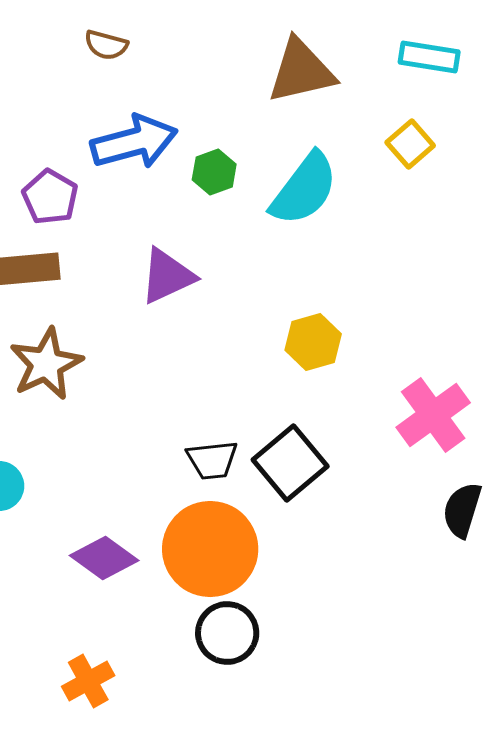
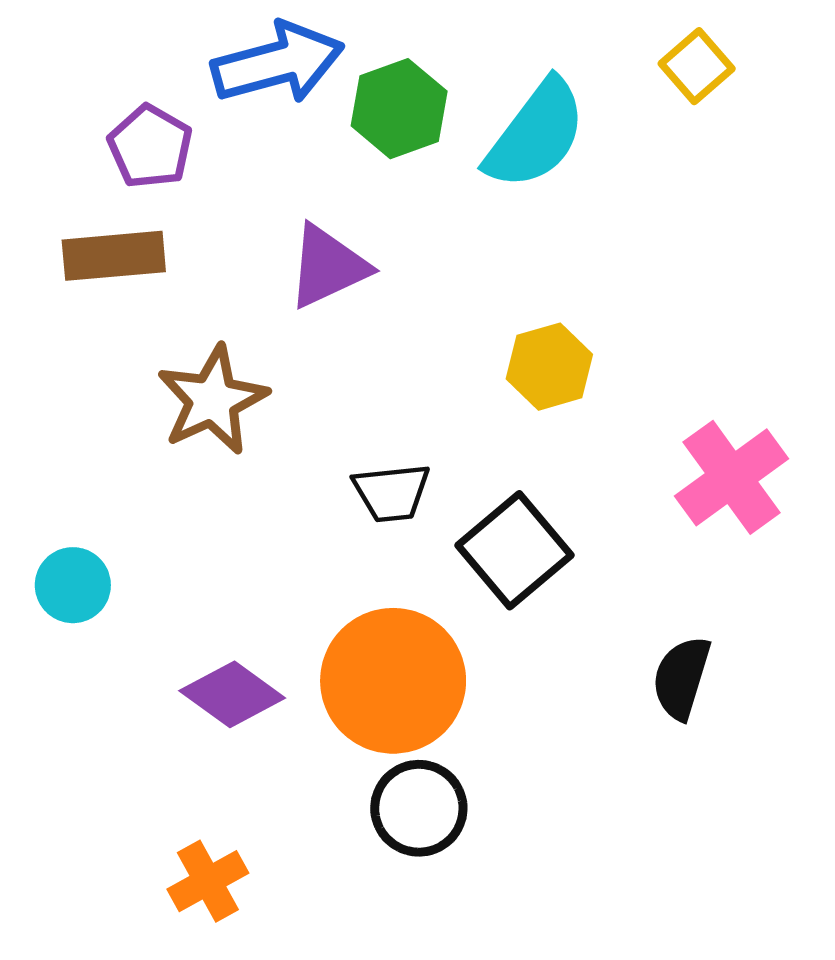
green hexagon: (214, 172) -> (399, 109), size x1.4
brown star: (46, 364) -> (212, 400), moved
black trapezoid: (212, 460) -> (392, 493), moved
black semicircle: (462, 510) -> (681, 678), moved

